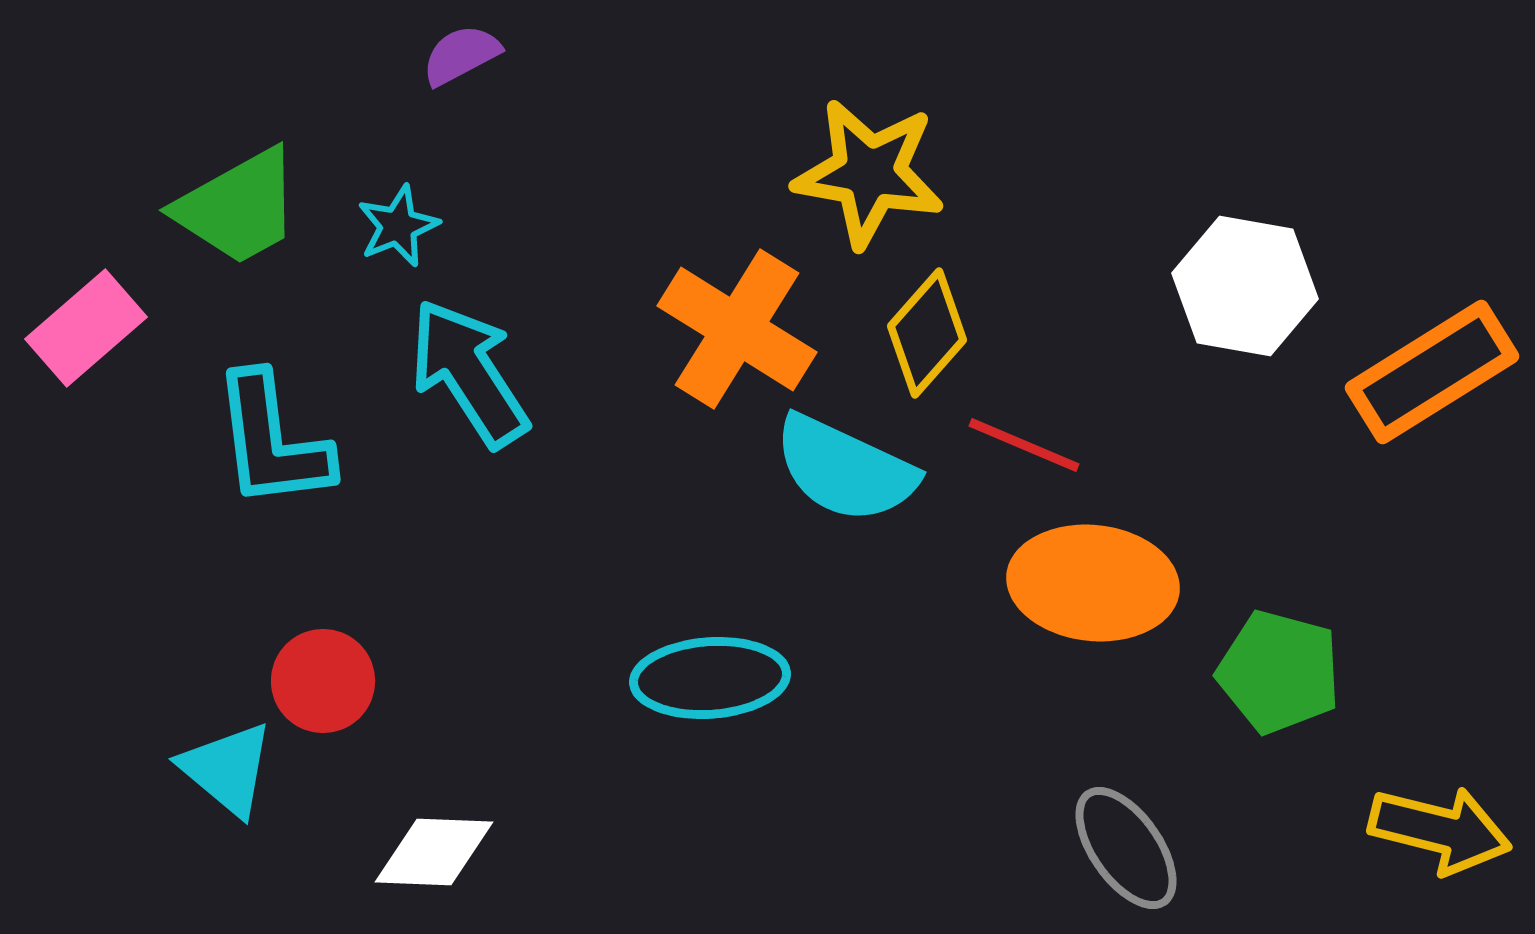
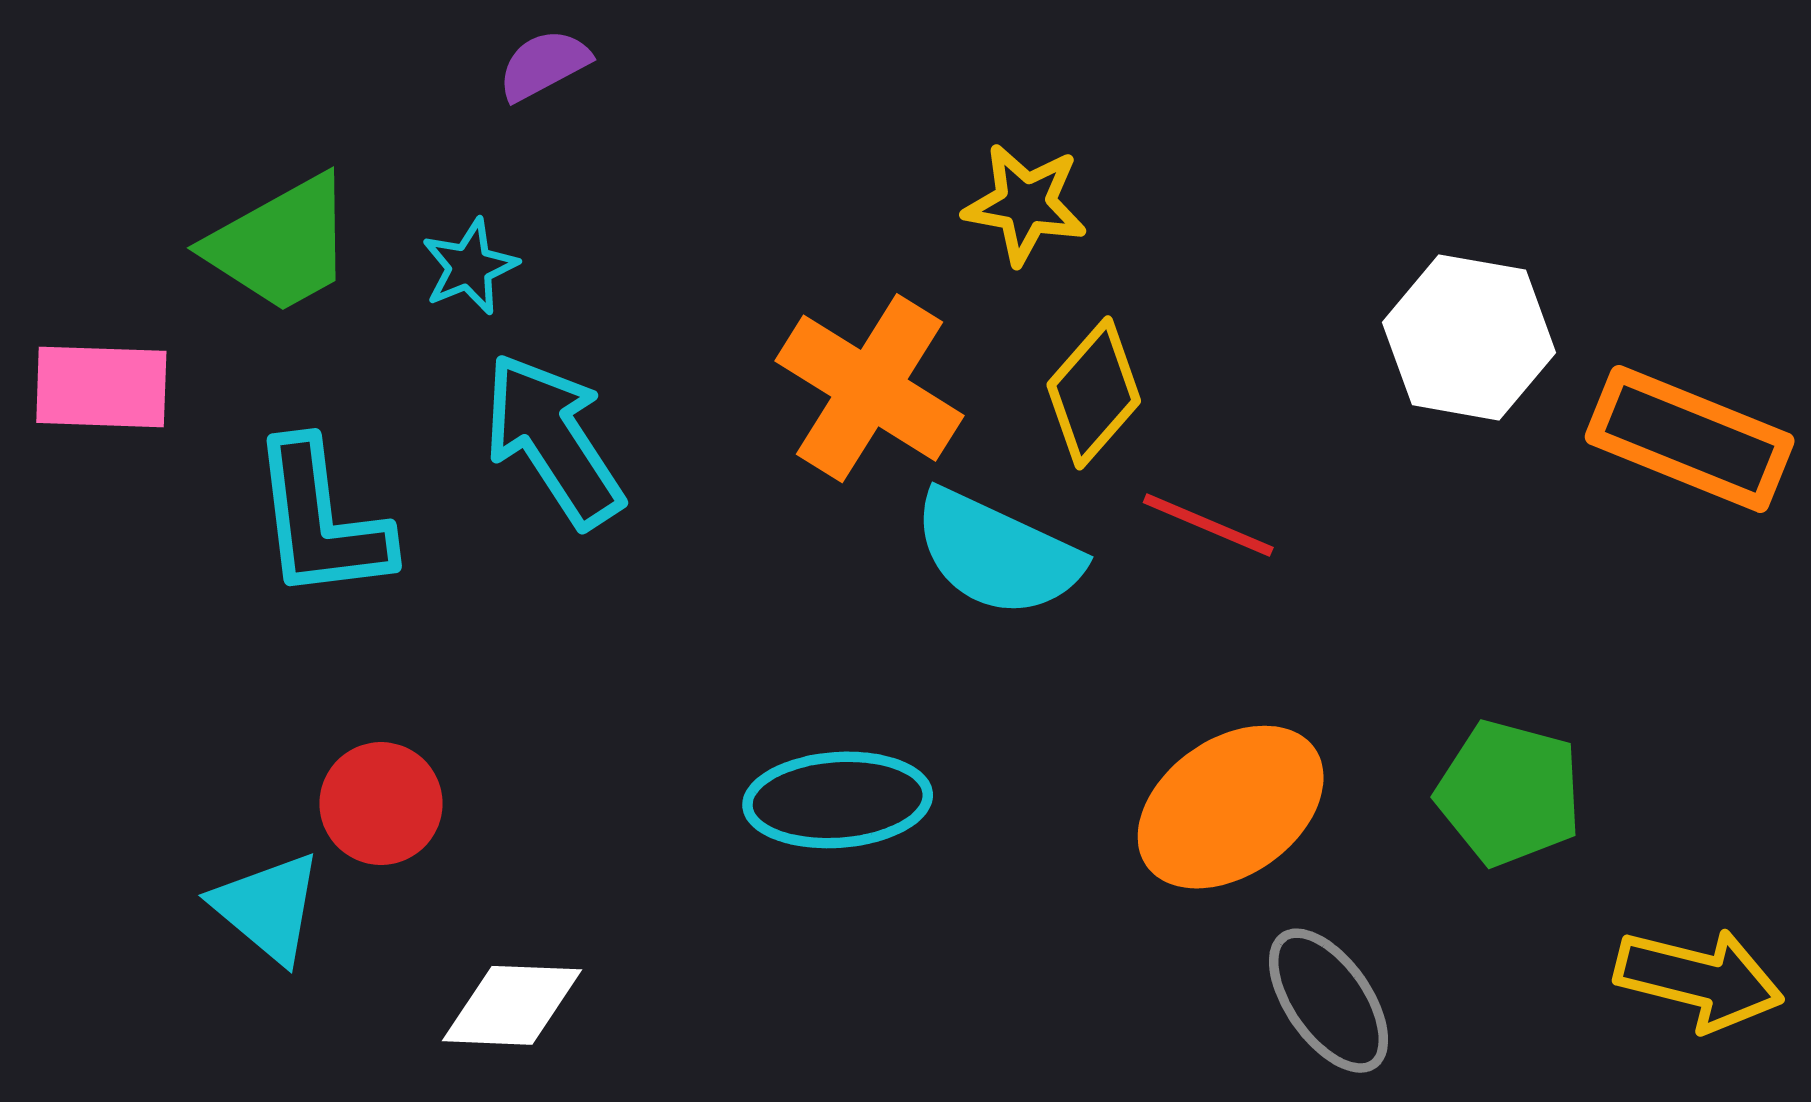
yellow star: (869, 173) -> (1025, 204), size x0.7
pink rectangle: (86, 328) -> (101, 387), turned 43
orange rectangle: (1432, 372) -> (1690, 439), turned 54
orange ellipse: (1093, 583) -> (1231, 807), moved, turned -41

